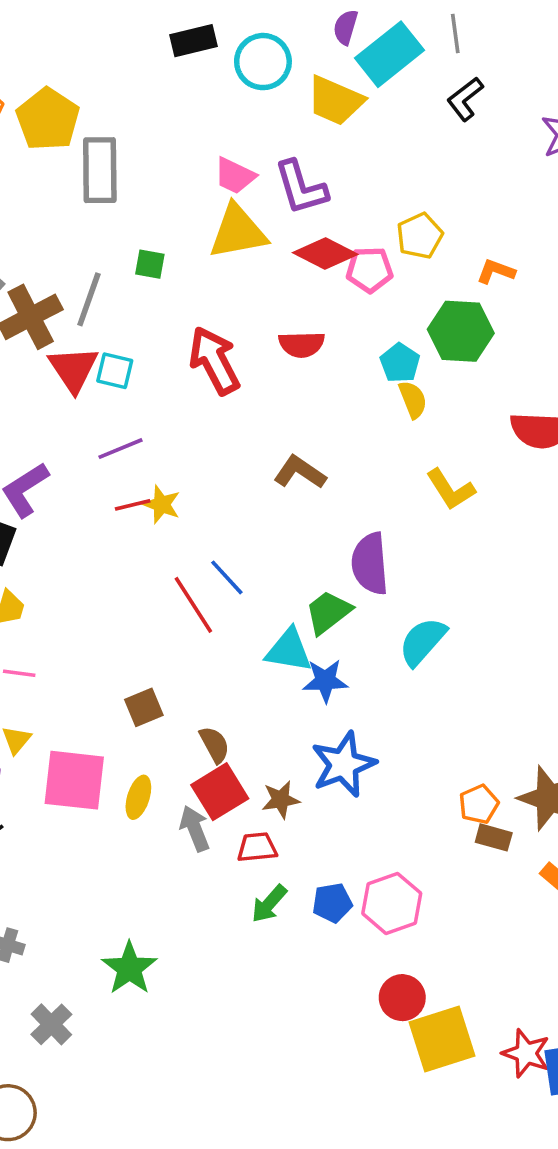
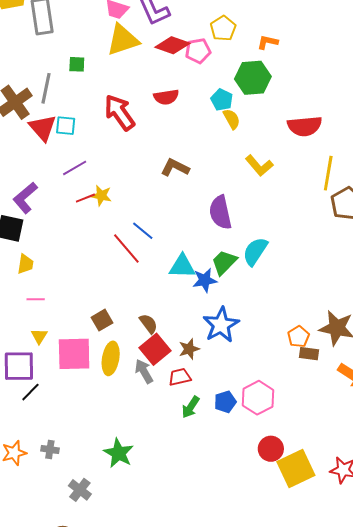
green trapezoid: (328, 612) -> (224, 262), moved
brown square: (144, 707) -> (102, 320), moved
yellow ellipse: (138, 797) -> (111, 358), size x1.4

